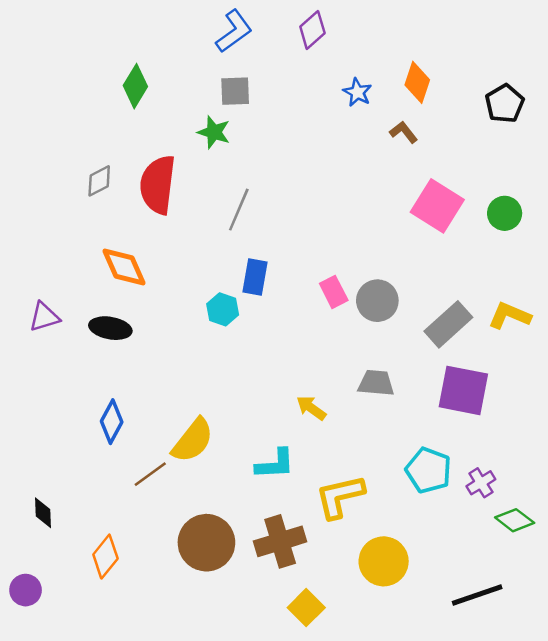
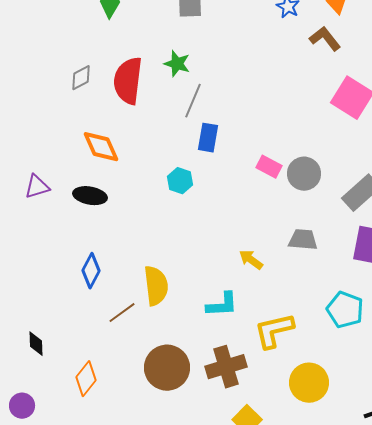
green star: (214, 132) -> (177, 64), moved
brown L-shape: (404, 132) -> (325, 39), size x1.4
blue rectangle: (255, 277) -> (208, 138), moved
pink rectangle: (334, 292) -> (269, 167), turned -35
yellow semicircle: (193, 440) -> (156, 286), turned -45

